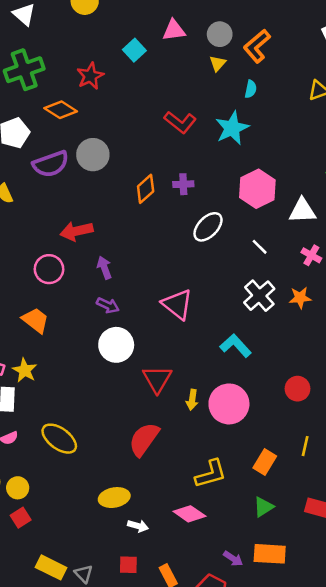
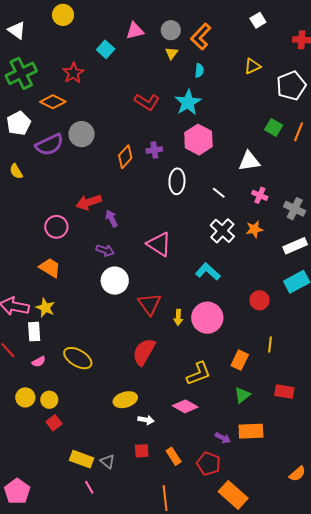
pink hexagon: (257, 189) -> (198, 140), moved
white ellipse: (208, 227) -> (177, 181), turned -35
red arrow: (76, 231) -> (89, 202), moved
purple arrow: (104, 268) -> (111, 218), moved

